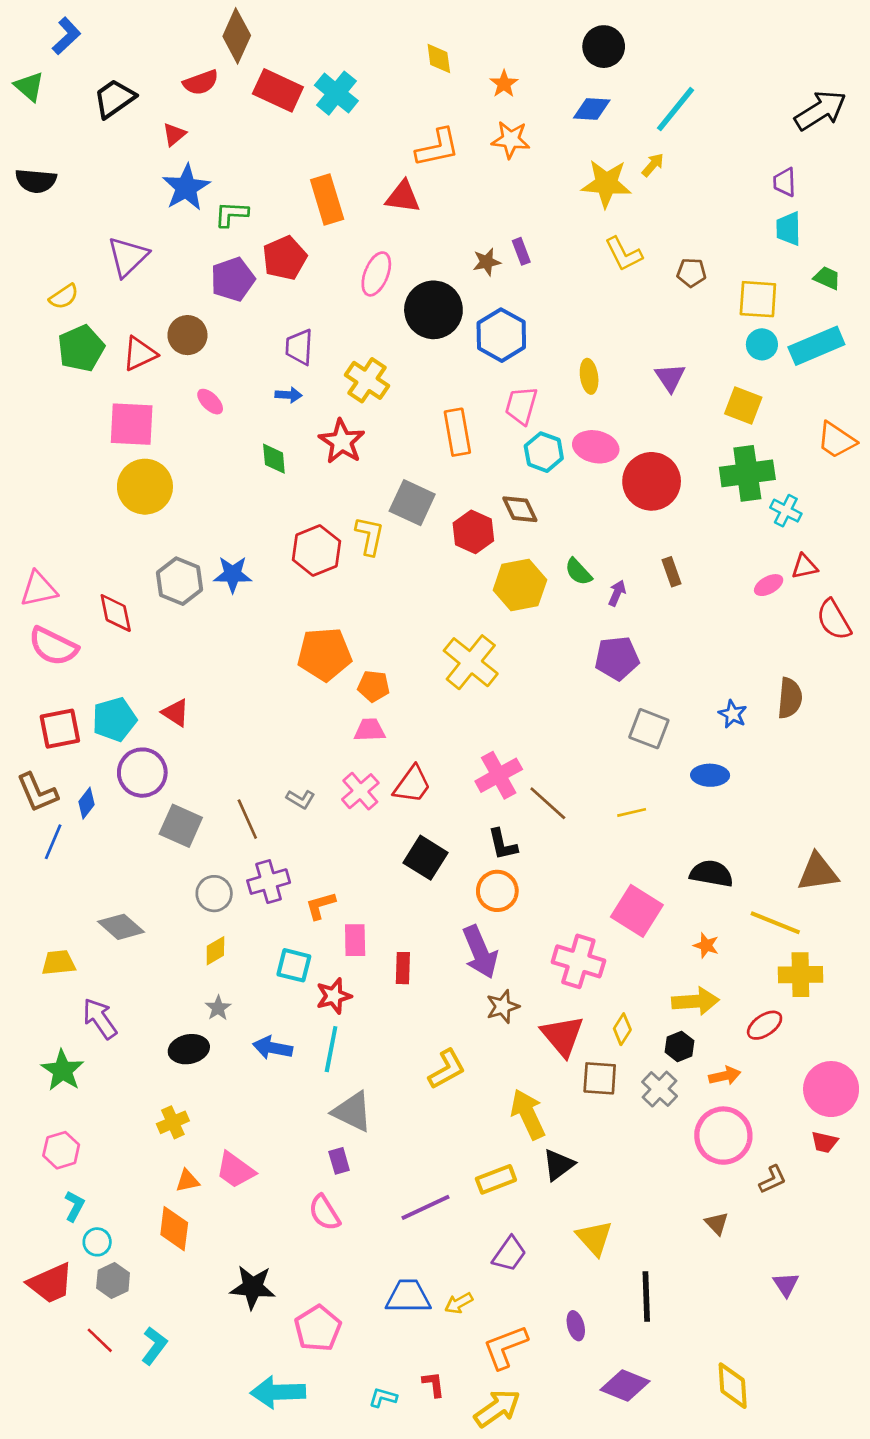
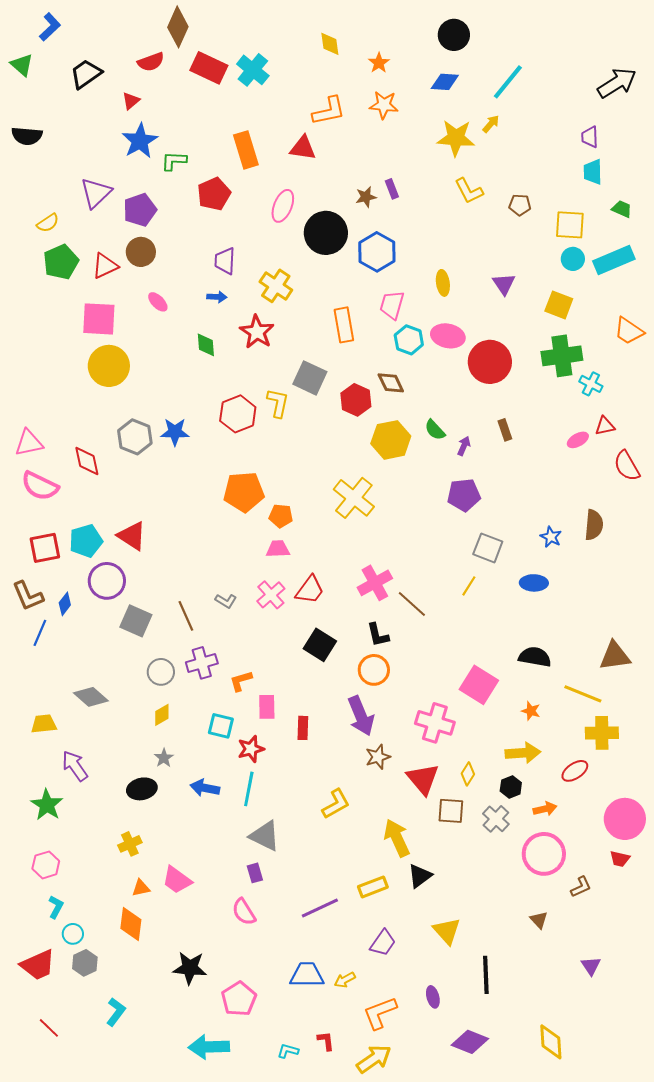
purple pentagon: (233, 279) -> (140, 210), moved
red triangle: (176, 713) -> (132, 536), size x1.4
yellow line: (632, 812) -> (469, 586), moved, turned -45
red line: (100, 1340) -> (49, 1028), moved

